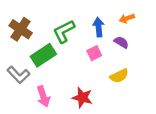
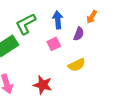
orange arrow: (127, 18) -> (92, 17), moved, turned -40
purple semicircle: (121, 42) -> (79, 34), turned 80

